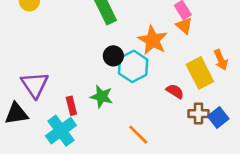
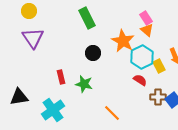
cyan hexagon: (133, 66) -> (142, 57), moved
yellow rectangle: (200, 73) -> (159, 66), size x0.6
purple triangle: (35, 85) -> (33, 38), moved
red rectangle: (71, 106) -> (61, 77), moved

